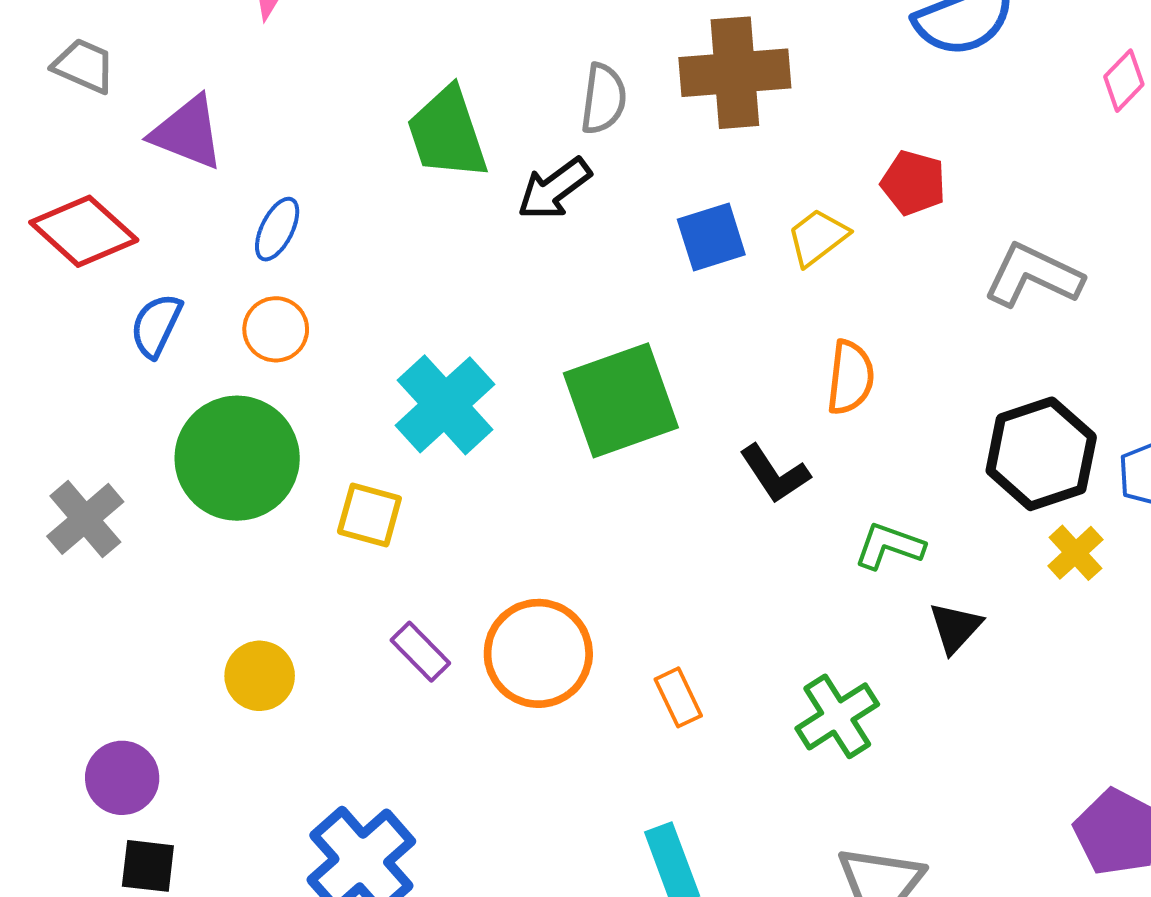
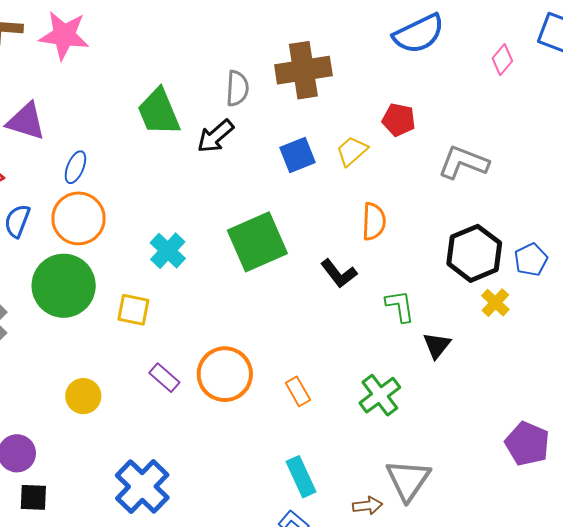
orange circle: (276, 329) -> (79, 218), size x1.6
cyan cross: (445, 405) -> (168, 251), size x0.7
green L-shape: (889, 546) -> (400, 306), turned 66

